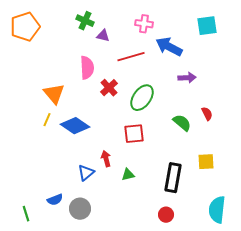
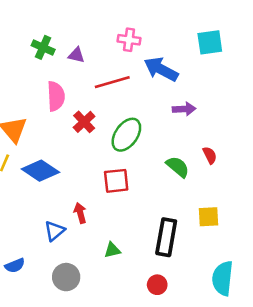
green cross: (85, 21) -> (43, 47), moved
green triangle: (128, 175) -> (112, 250), moved
gray circle: (80, 209) -> (66, 277), moved

